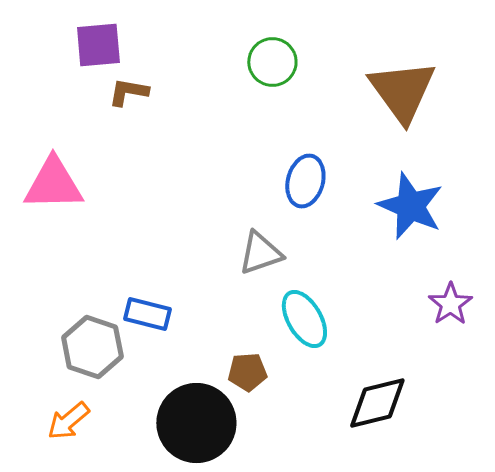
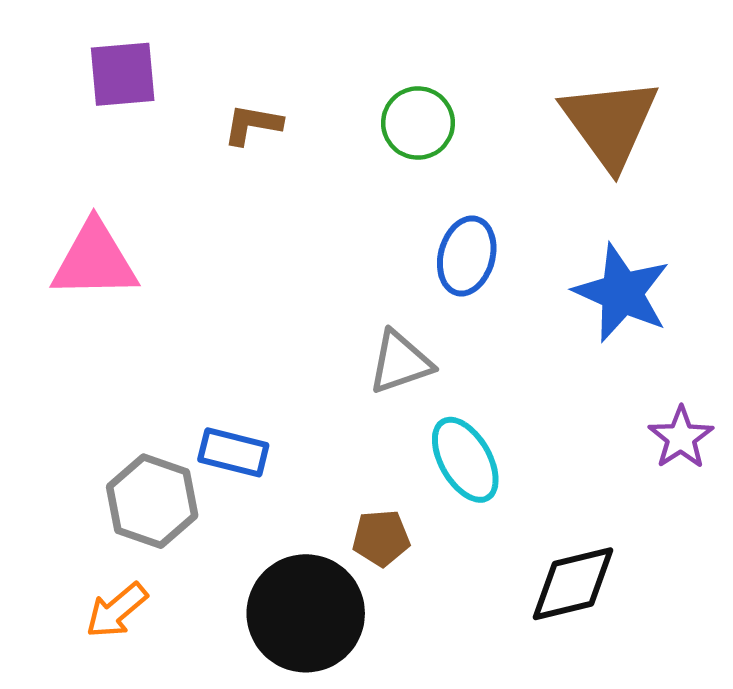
purple square: (98, 45) -> (123, 74), moved
green circle: (272, 62) -> (418, 123), moved
brown L-shape: (128, 92) -> (253, 125), moved

